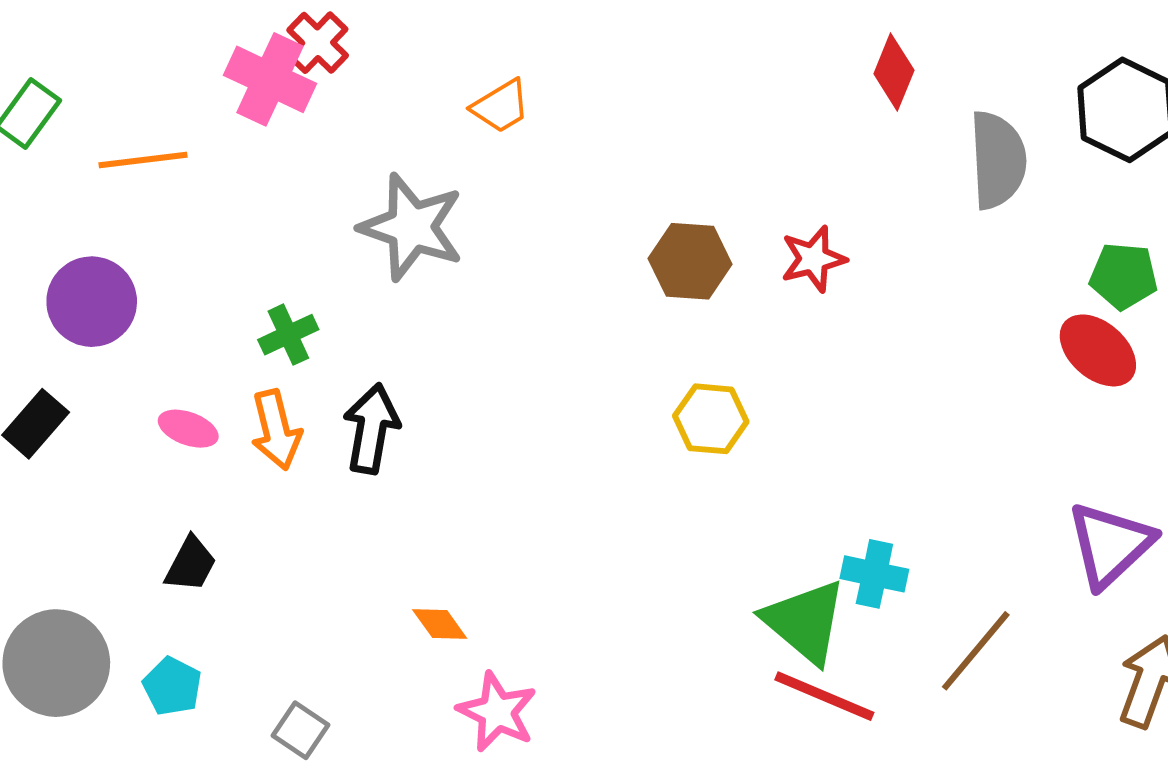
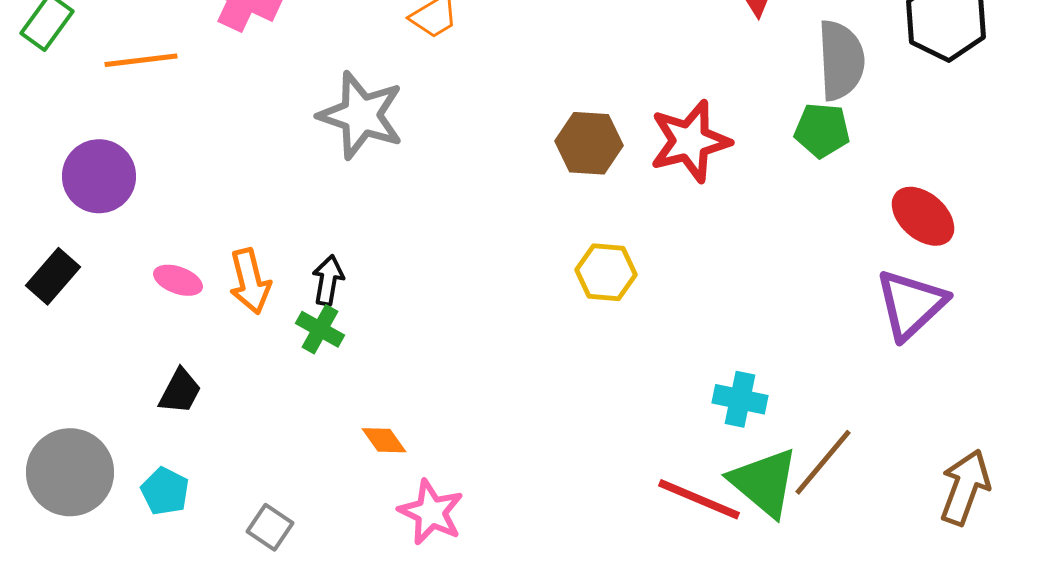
red star: (813, 259) -> (690, 141), size x1.5
green pentagon: (1124, 276) -> (822, 130), moved
green cross: (288, 335) -> (320, 329), moved, turned -36
black arrow: (371, 429) -> (328, 280), size x0.7
purple triangle: (1110, 545) -> (911, 304), moved
green triangle: (805, 622) -> (764, 482), moved

